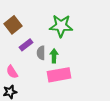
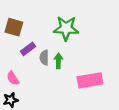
brown square: (13, 25) -> (14, 27), turned -36
pink rectangle: (59, 75) -> (90, 80), moved

